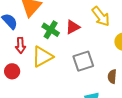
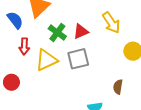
gray square: (83, 61) -> (78, 59), moved
red circle: (12, 71) -> (11, 82), moved

